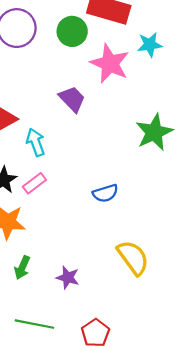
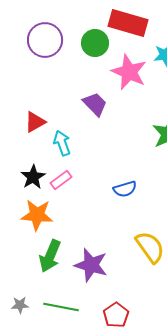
green arrow: (22, 268) -> (50, 256), size x1.5
purple star: (68, 278) -> (91, 265), size x1.6

